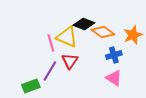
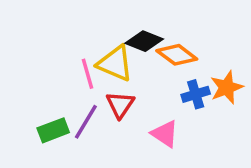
orange star: (133, 35) -> (227, 87), moved
pink triangle: (114, 78) -> (165, 134), moved
green rectangle: (31, 86) -> (53, 130), moved

